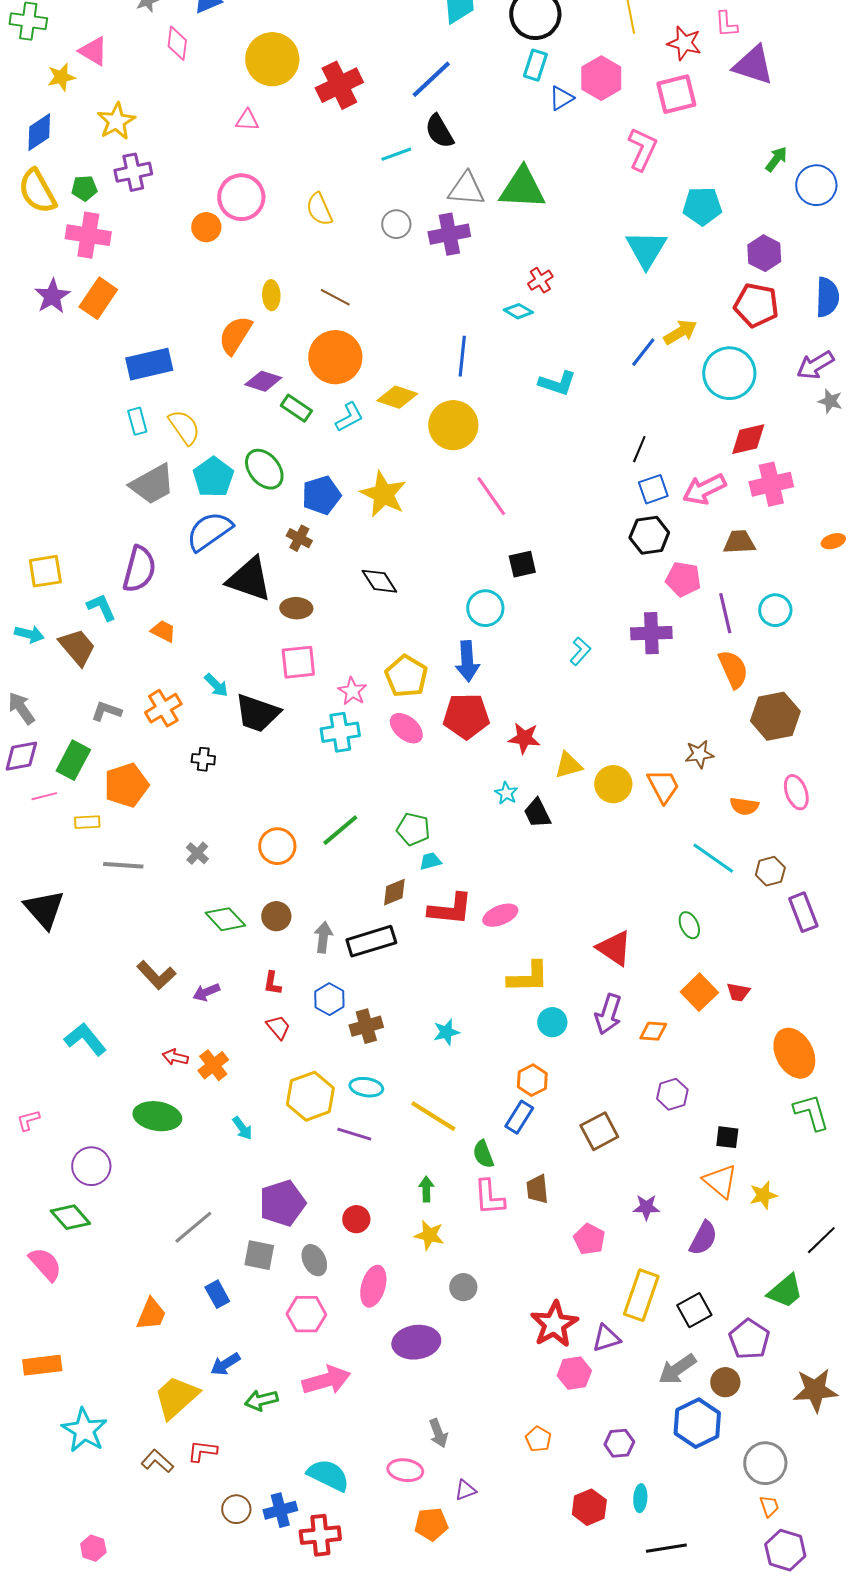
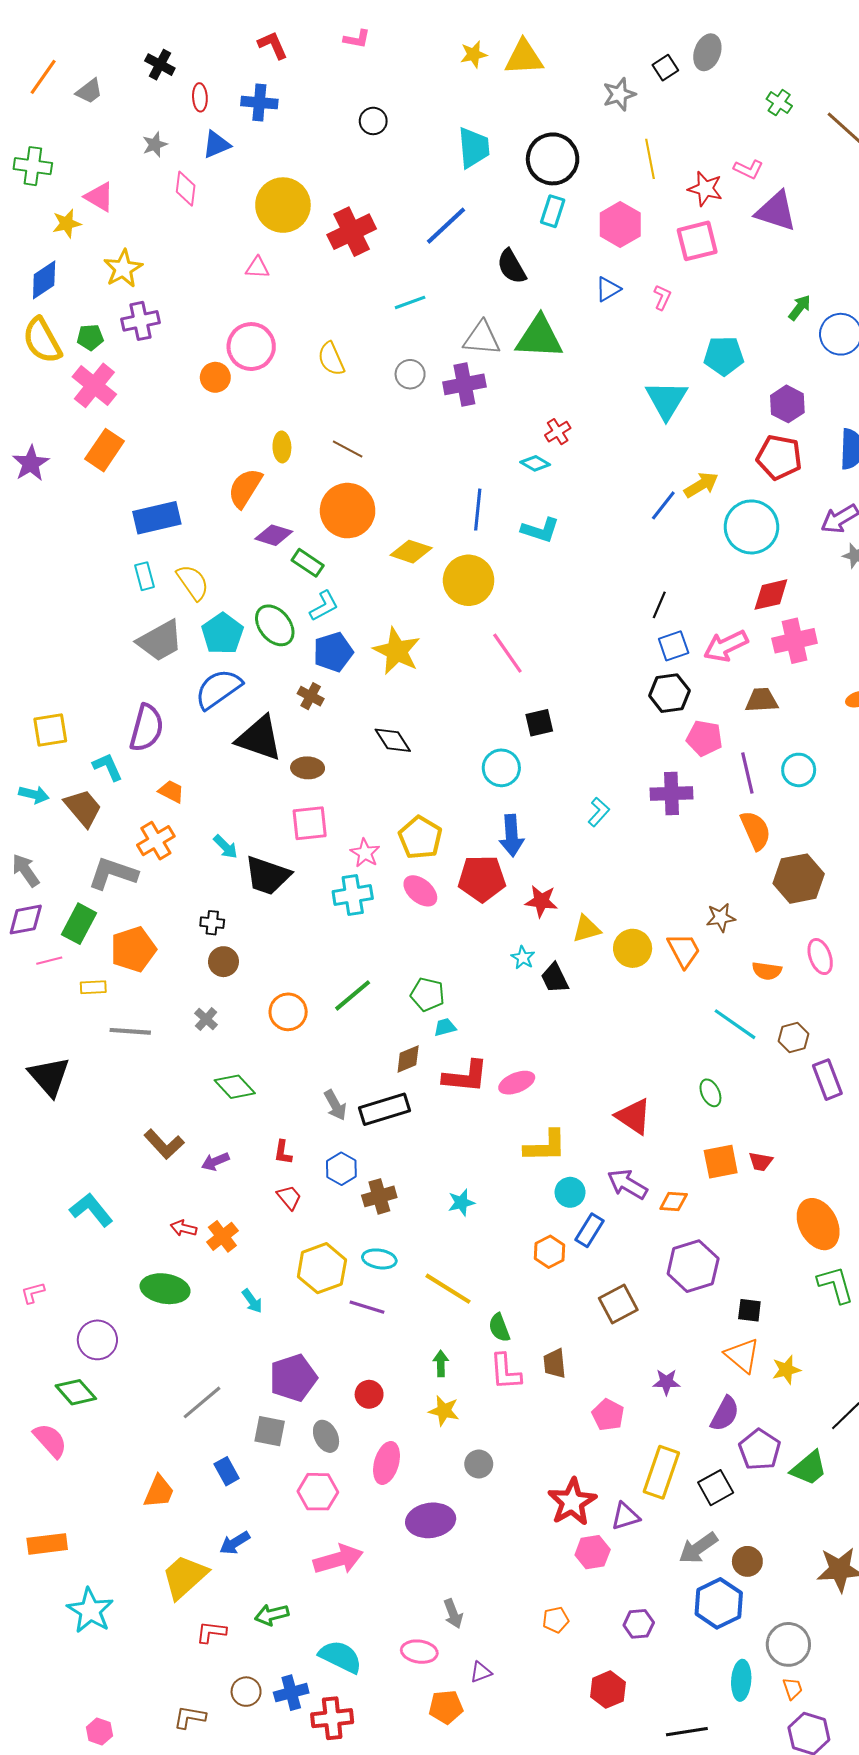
pink L-shape: (726, 24) -> (748, 169), turned -60
blue triangle: (561, 98) -> (608, 289), moved
black semicircle: (439, 131) -> (512, 267), moved
pink L-shape: (642, 149) -> (662, 297), size x0.6
pink cross: (88, 235) -> (94, 385), turned 30
purple star: (52, 296) -> (31, 463), moved
cyan L-shape: (557, 383) -> (540, 530), moved
cyan L-shape: (349, 417) -> (324, 606), moved
blue arrow: (467, 661) -> (512, 836), moved
orange cross: (163, 708) -> (156, 841), moved
gray L-shape: (106, 711) -> (113, 873), size x1.6
brown circle: (276, 916) -> (223, 962), moved
gray arrow: (323, 937) -> (335, 1105), turned 144
orange square: (699, 992) -> (721, 1162), turned 33
purple arrow: (608, 1014) -> (627, 1184), turned 102
purple hexagon: (672, 1094) -> (693, 1266), size x1.6
blue rectangle: (519, 1117) -> (589, 1230), moved
purple pentagon: (749, 1339) -> (760, 1450), moved
green arrow: (261, 1400) -> (272, 1615), moved
orange pentagon: (538, 1439) -> (556, 1620), turned 30
brown L-shape: (157, 1461) -> (190, 1717), moved, turned -32
cyan ellipse: (640, 1498) -> (741, 1680), moved, size x1.4

